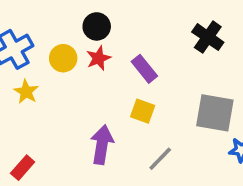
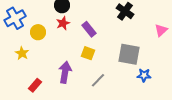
yellow circle: (63, 58) -> (38, 32), moved
yellow star: (26, 92) -> (22, 53), moved
red rectangle: (23, 168) -> (35, 85), moved

